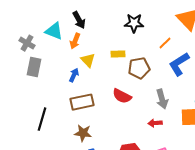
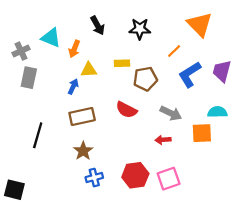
black arrow: (79, 20) -> (98, 26), moved
gray cross: (27, 43) -> (21, 51), turned 35
yellow triangle: (88, 60) -> (89, 70), turned -49
gray arrow: (162, 99) -> (171, 113), turned -48
brown star: (83, 133) -> (83, 151), turned 30

